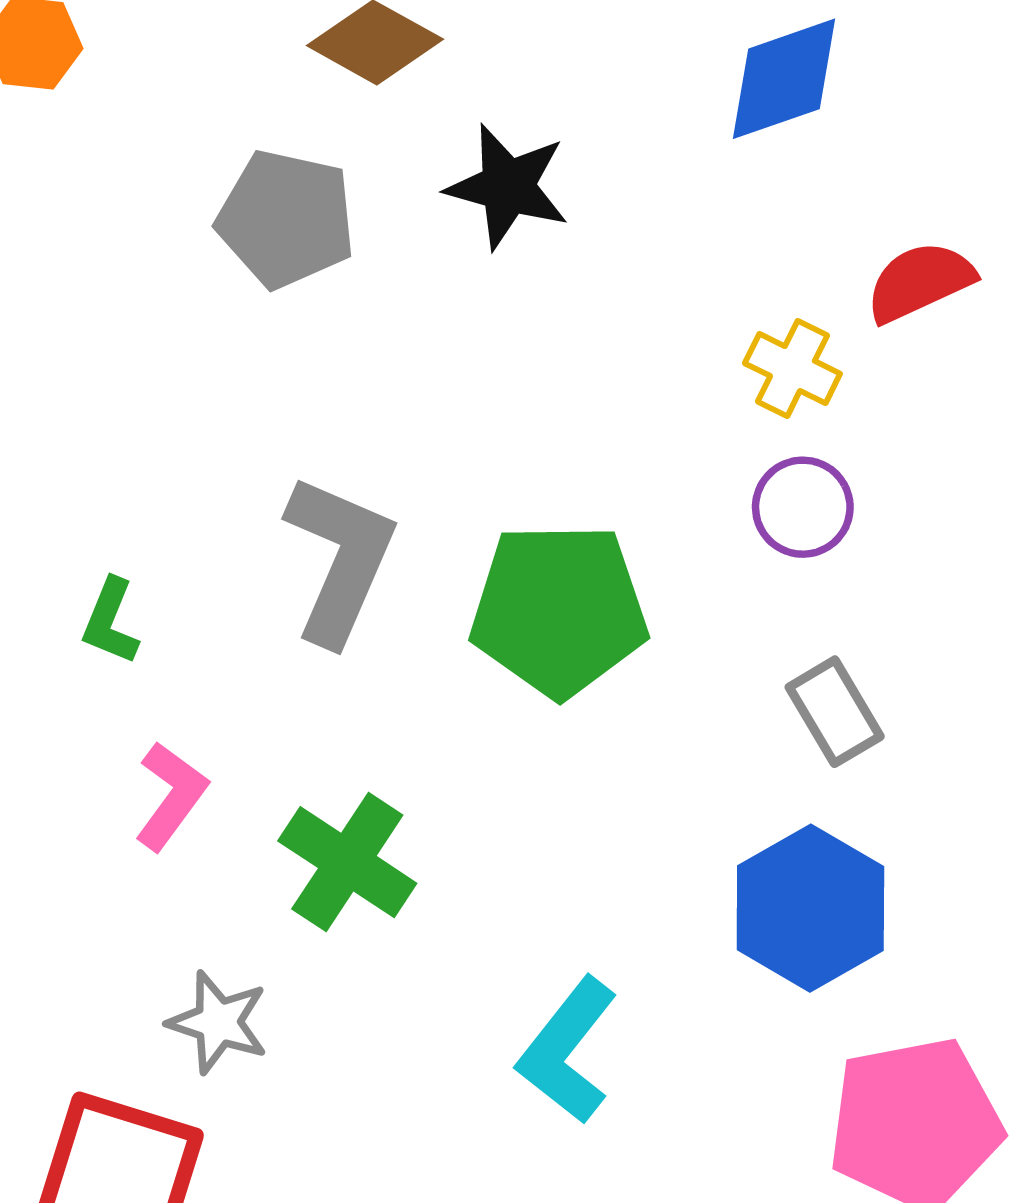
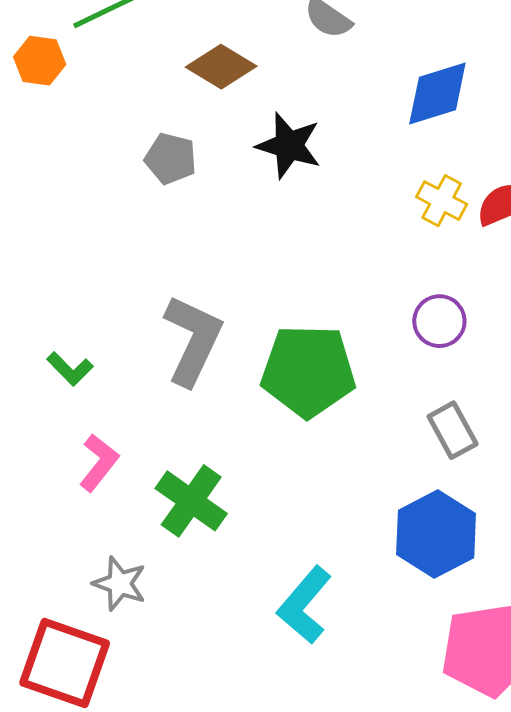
gray pentagon: (286, 219) -> (171, 159), size x0.7
yellow cross: (792, 368) -> (442, 201), moved
green L-shape: (110, 621) -> (70, 369), turned -69

